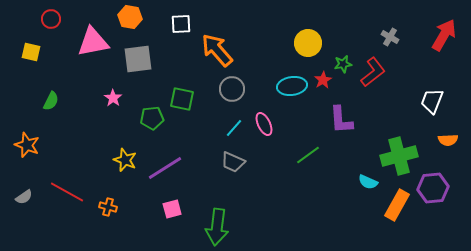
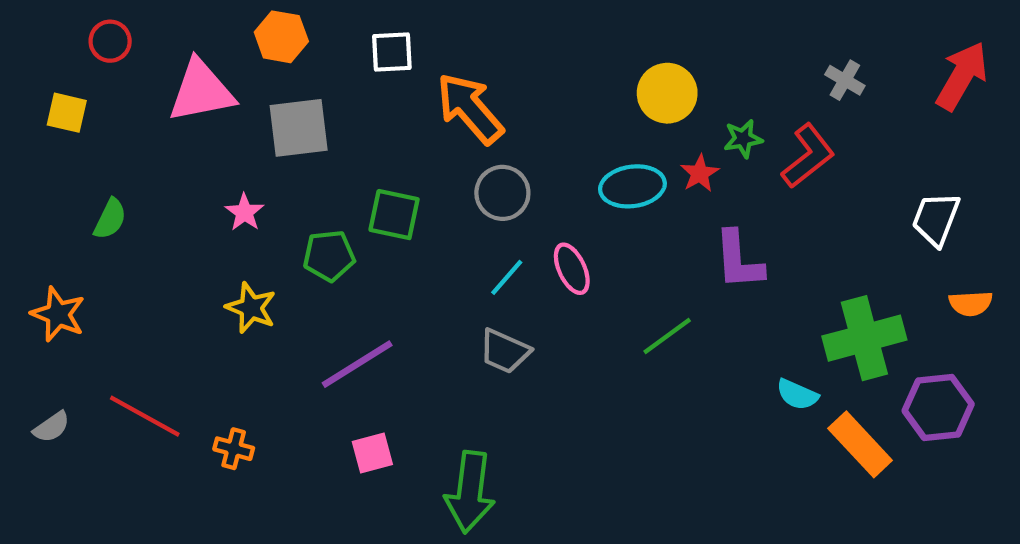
yellow star: (125, 160) -> (251, 308), moved
orange rectangle: (397, 205) -> (860, 444), turned -72

